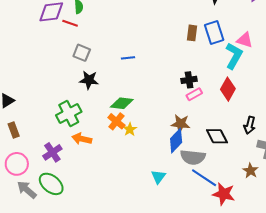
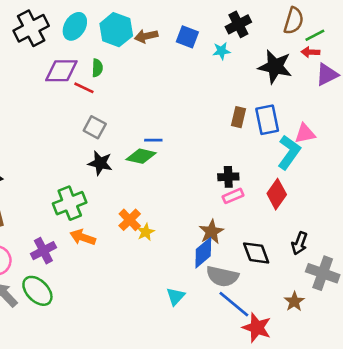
pink triangle: (245, 40) -> (305, 134), turned -36
green diamond: (122, 103) -> (141, 156), moved
brown star: (181, 124) -> (211, 232), turned 30

